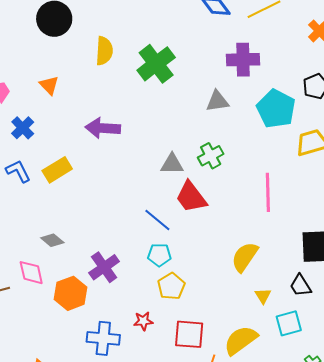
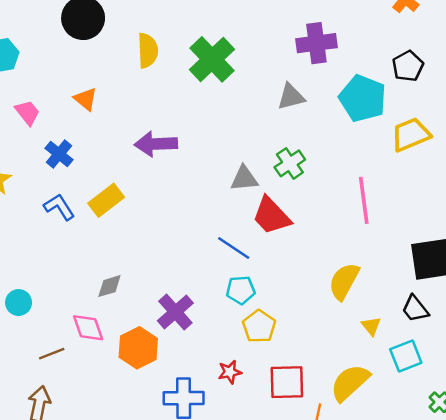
gray diamond: (52, 240) -> (109, 286), turned -50

